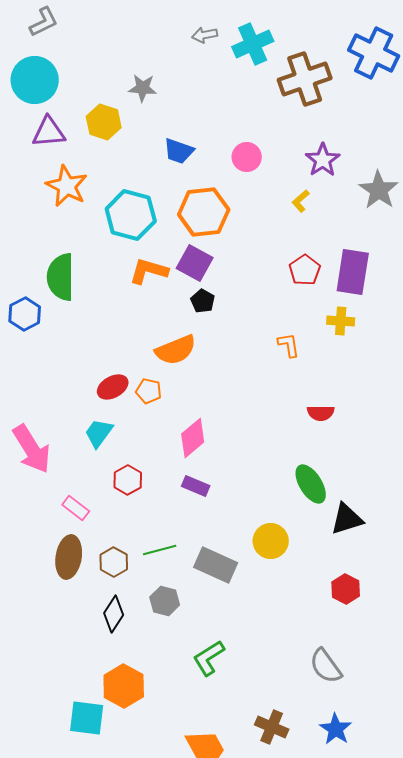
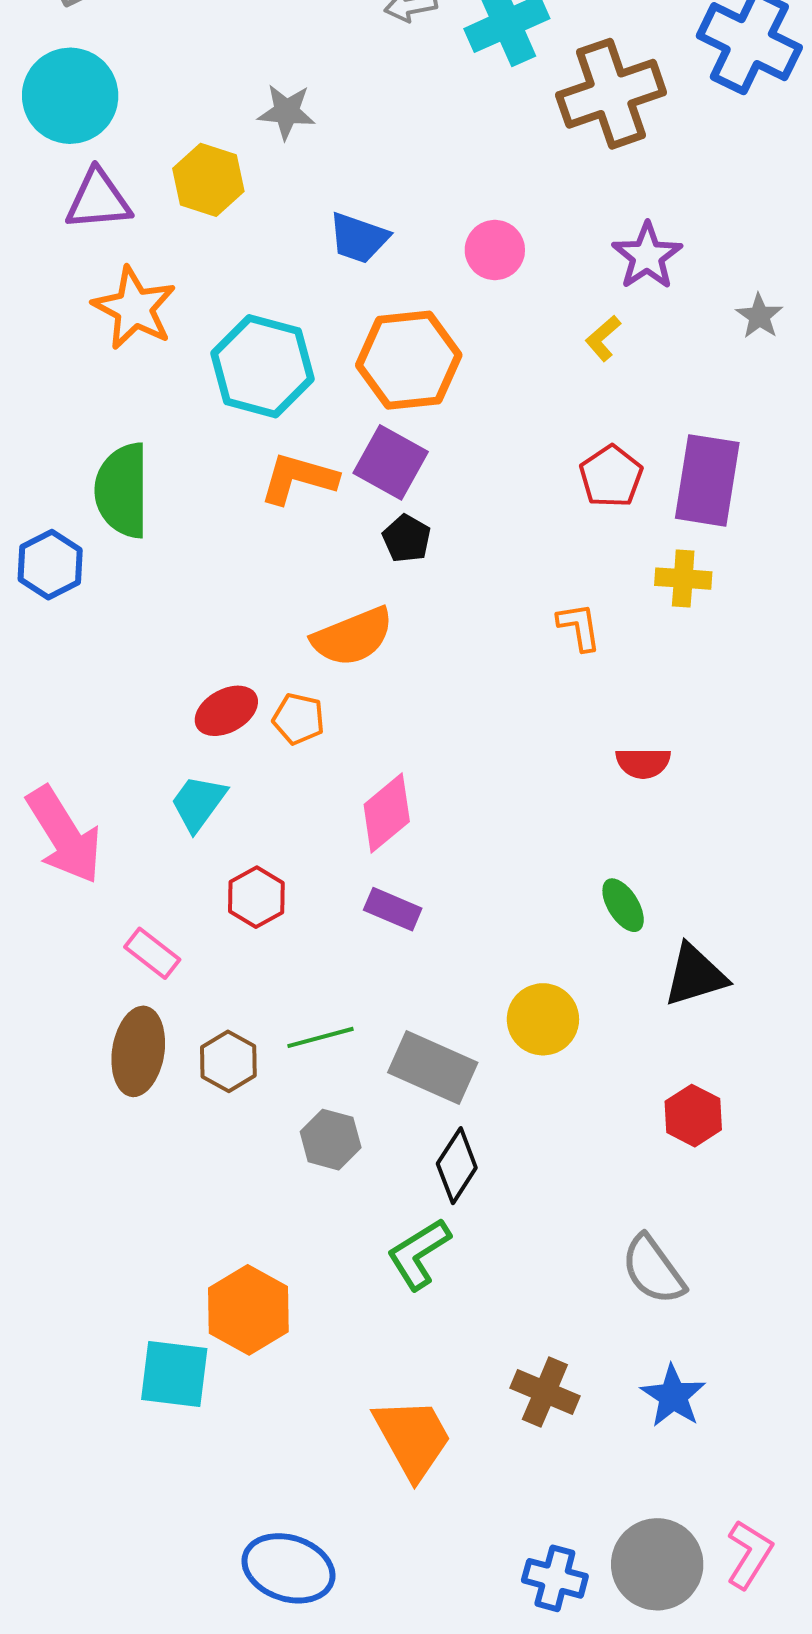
gray star: (379, 190) -> (759, 316), size x0.6
green ellipse: (311, 484) -> (623, 905), size x0.7
black diamond: (114, 614) -> (457, 1166), moved

